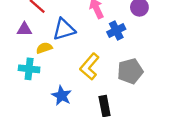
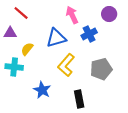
blue triangle: (64, 29) -> (56, 38), moved
yellow semicircle: (44, 48) -> (27, 49), turned -32

